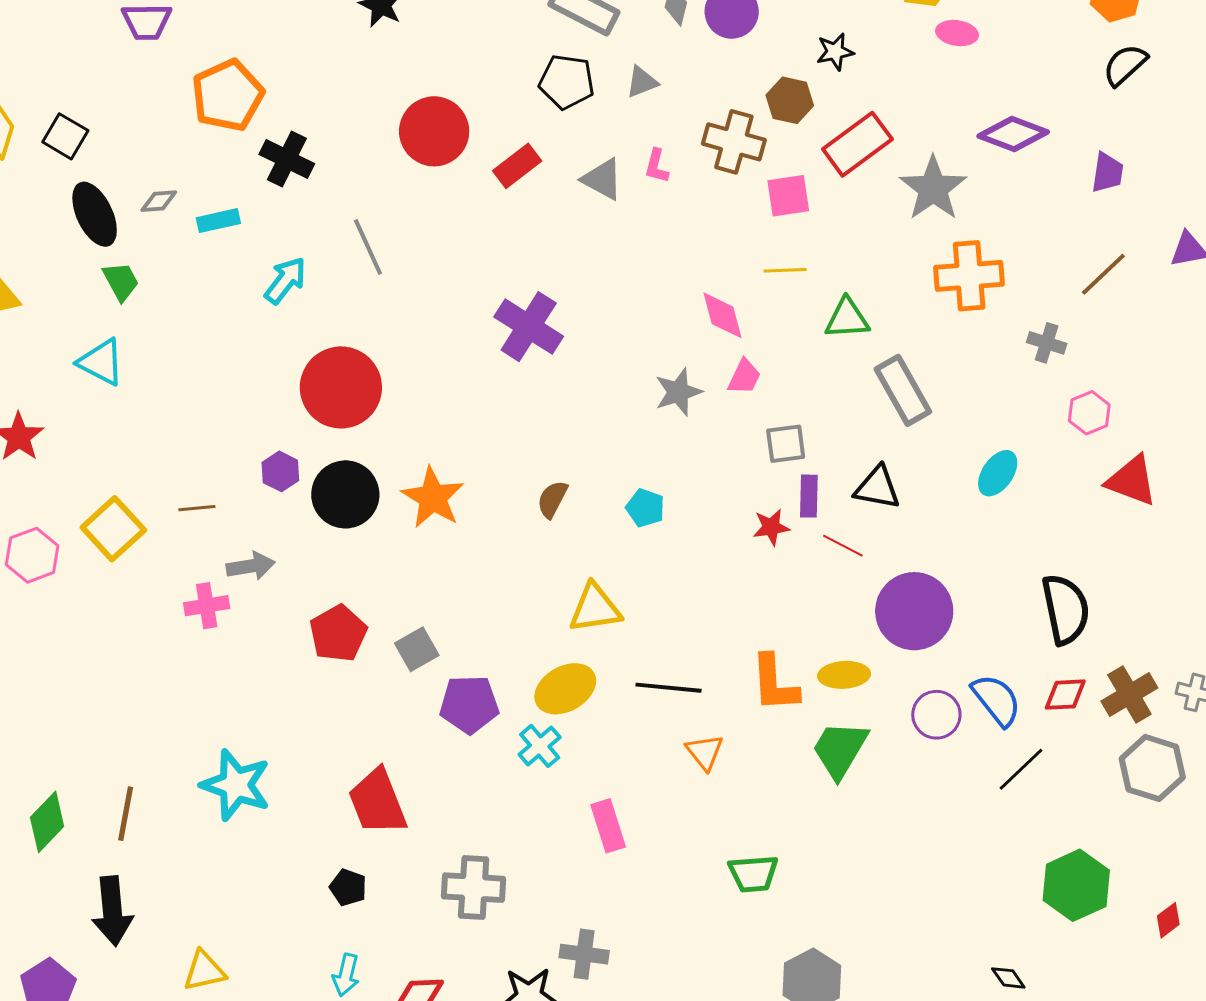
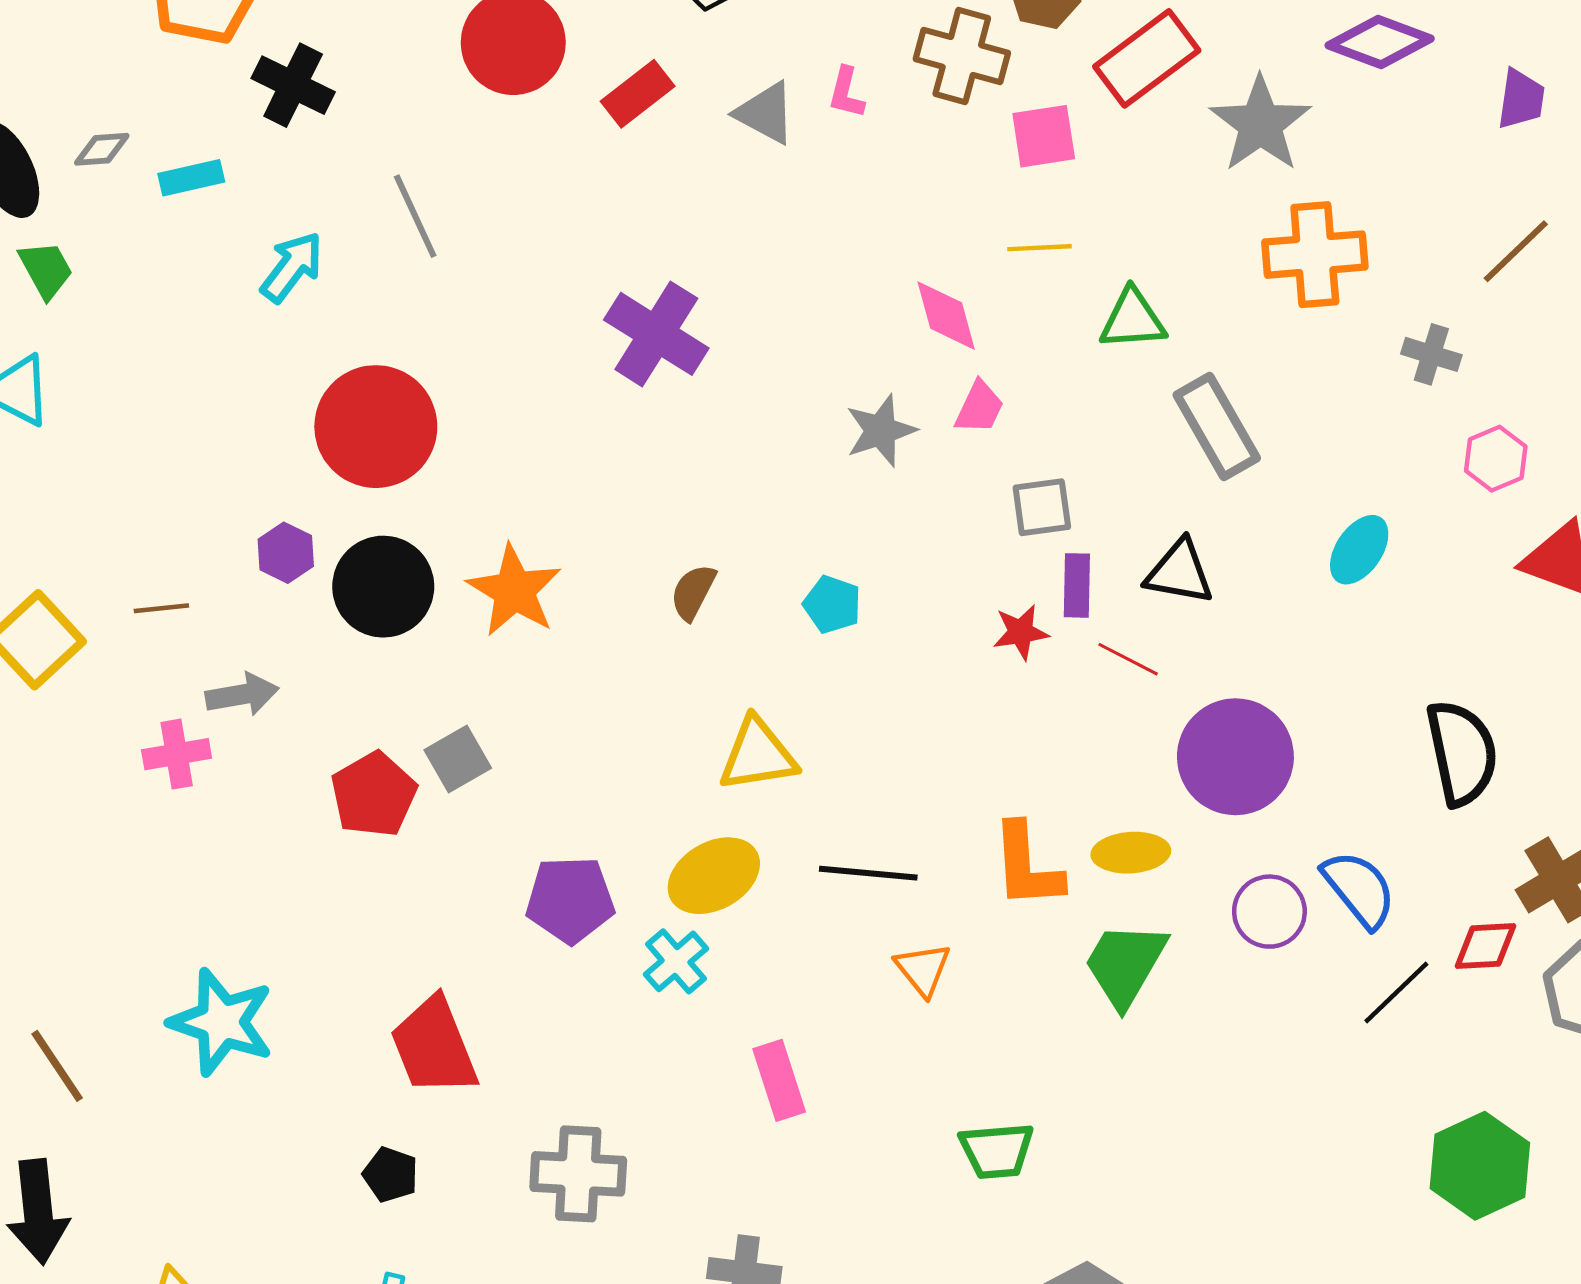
gray square: (417, 649) -> (458, 759), moved
red diamond: (1065, 695) -> (1486, 946), moved
brown line: (126, 814) -> (57, 1066), turned -44

